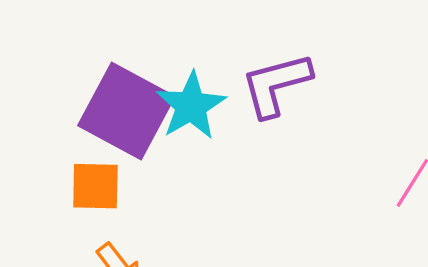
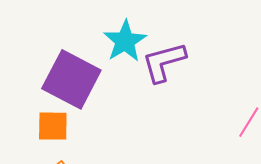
cyan star: (191, 106) -> (125, 41), moved

